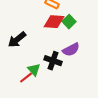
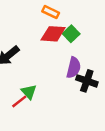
purple semicircle: (71, 50) -> (74, 68), turned -48
black cross: (53, 61) -> (87, 81), moved

